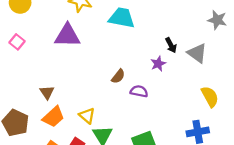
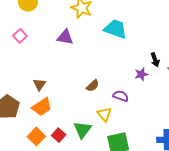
purple triangle: (67, 36) -> (65, 37), size x0.7
brown semicircle: (118, 76) -> (93, 86), moved
yellow triangle: (87, 116) -> (104, 114), moved

